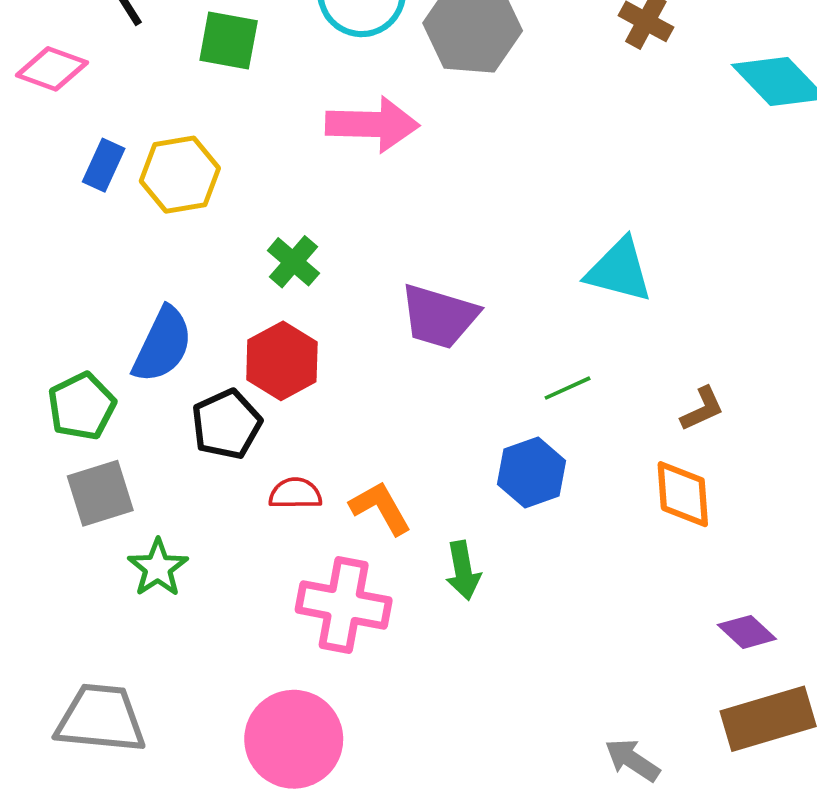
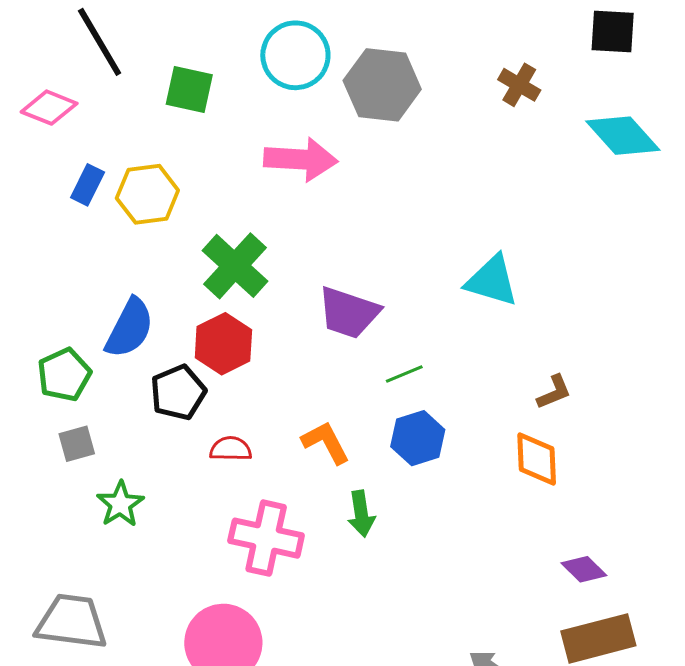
green cross: (293, 262) -> (235, 266), size x1.6
green line: (568, 388) -> (404, 374), moved
gray square: (100, 493) -> (77, 444), size x0.7
orange L-shape: (381, 508) -> (326, 443), moved

